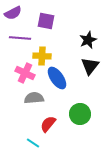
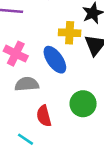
yellow cross: (42, 56) -> (70, 33), moved
red semicircle: (48, 124) -> (44, 116), turned -54

